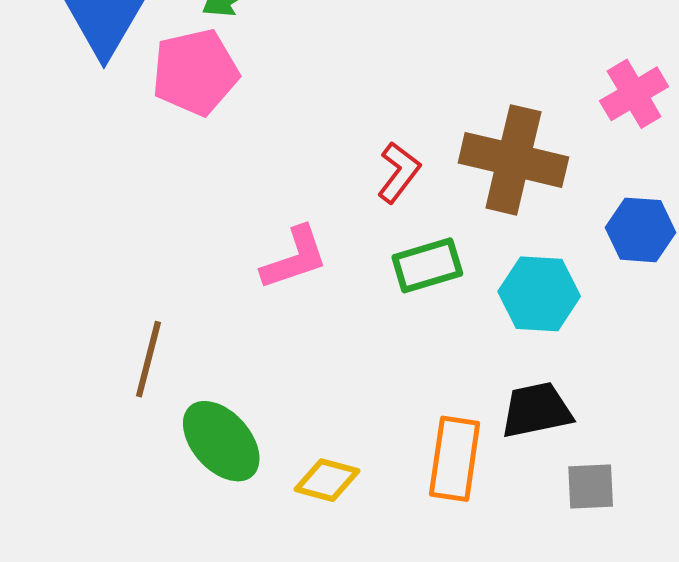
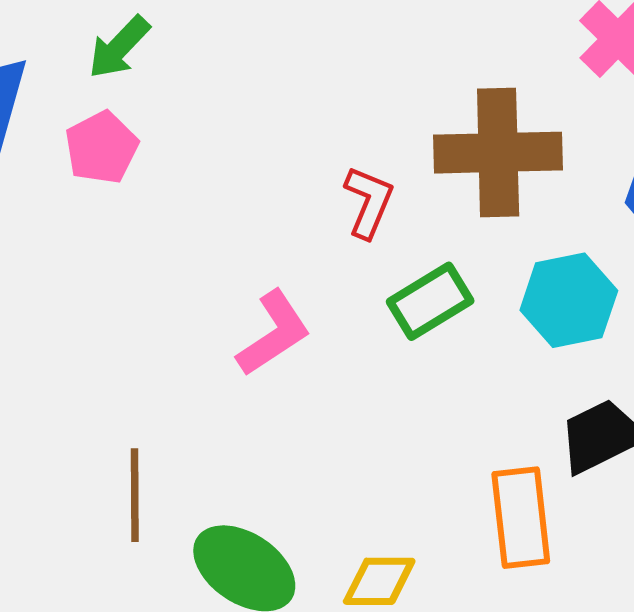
pink pentagon: (195, 72) -> (102, 148), size x0.7

